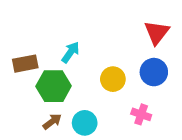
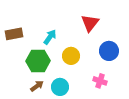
red triangle: (157, 32) -> (90, 23), moved
brown rectangle: (25, 64) -> (14, 34), moved
yellow circle: (113, 79) -> (71, 56), moved

